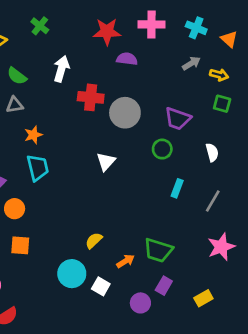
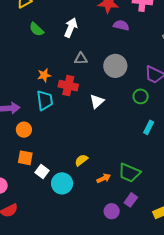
red cross: (91, 97) -> (68, 86), moved
gray triangle: (15, 105) -> (81, 59), moved
white square: (101, 286) -> (42, 171), moved

